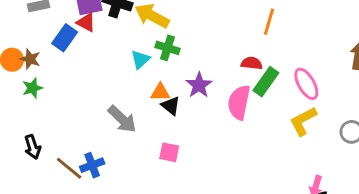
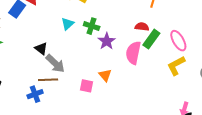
green cross: (167, 48) -> (92, 26), moved
orange triangle: (160, 92) -> (105, 75), moved, turned 48
black triangle: (171, 106) -> (41, 49), moved
brown line: (69, 168) -> (48, 80), moved, turned -42

